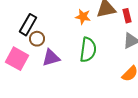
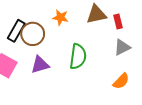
orange star: (83, 17) -> (60, 17), moved
brown circle: (37, 39) -> (33, 34), moved, size x1.5

